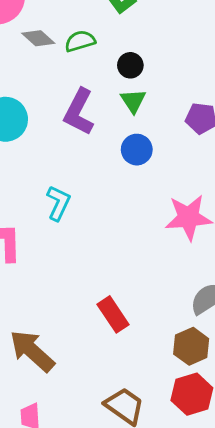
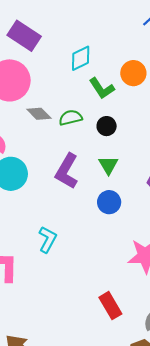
black circle: (130, 65) -> (107, 126), moved
red rectangle: (113, 314) -> (110, 306), moved

